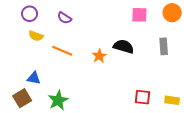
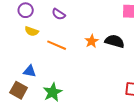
orange star: (99, 56) -> (92, 41), moved
brown square: (22, 98) -> (19, 90), turned -30

